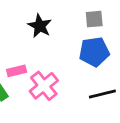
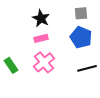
blue pentagon: (94, 52) -> (81, 37), turned 30
pink rectangle: (17, 71) -> (41, 38), moved

